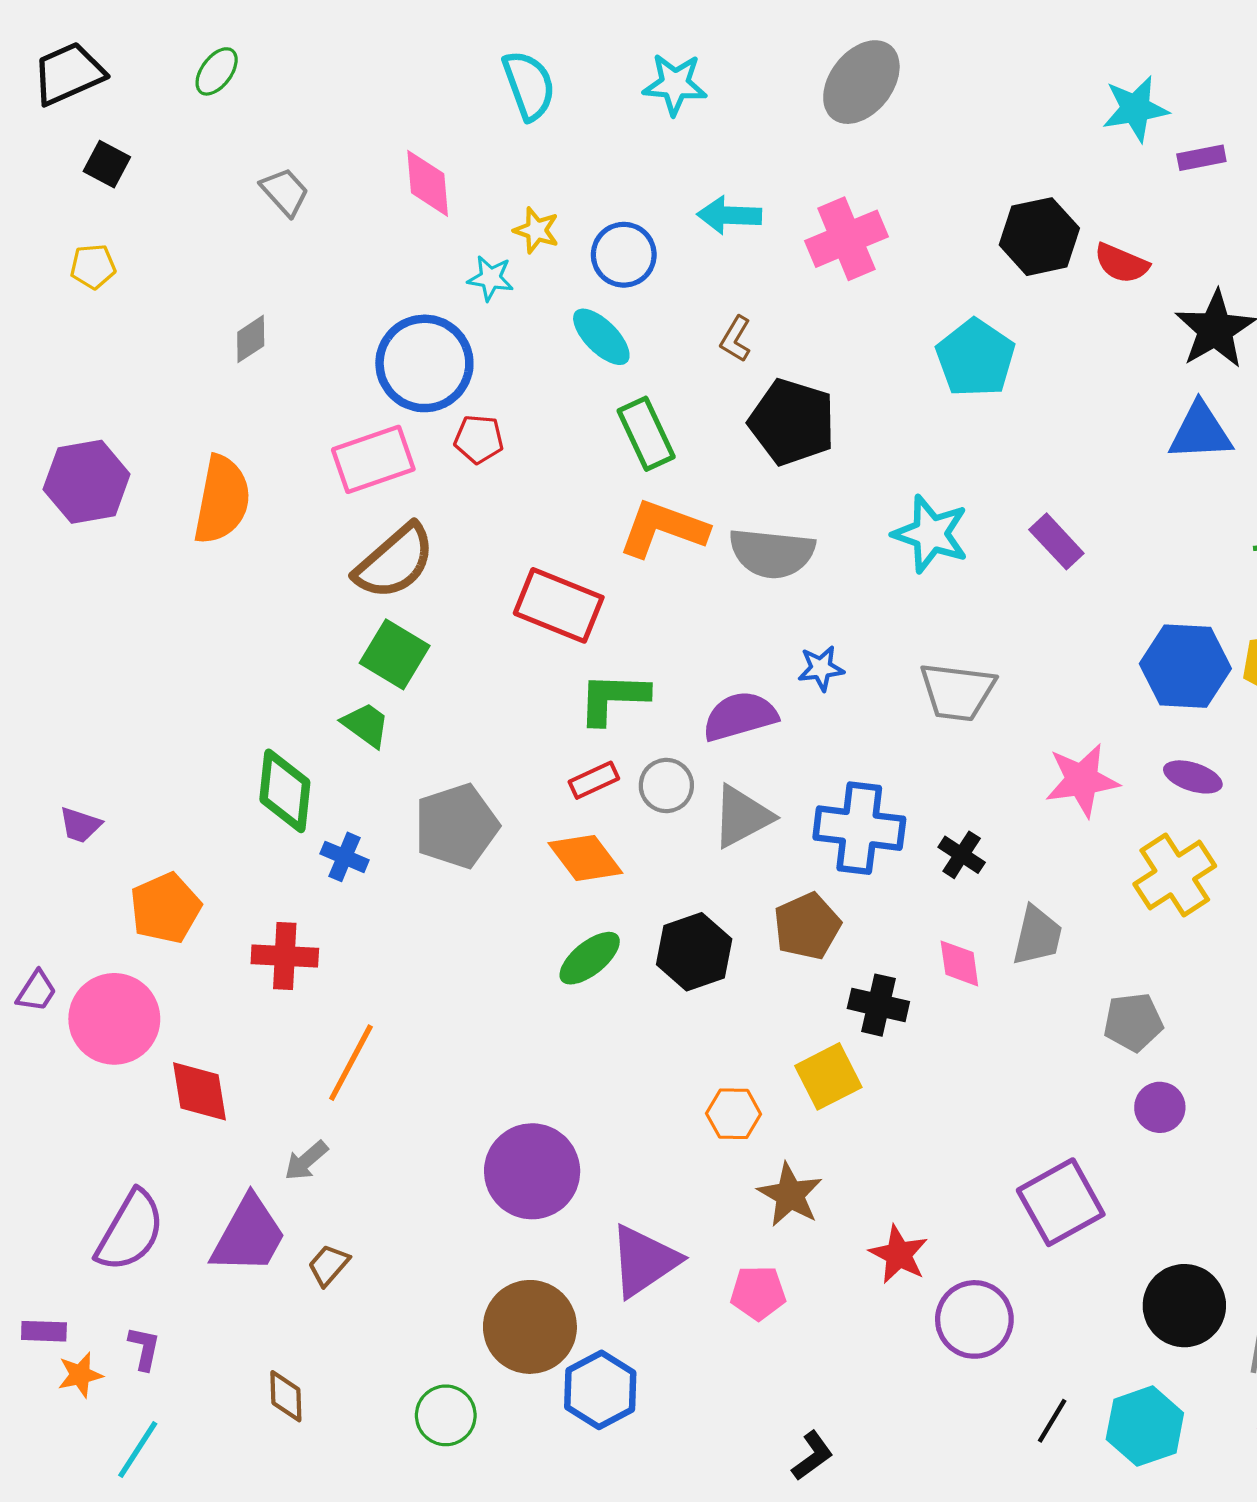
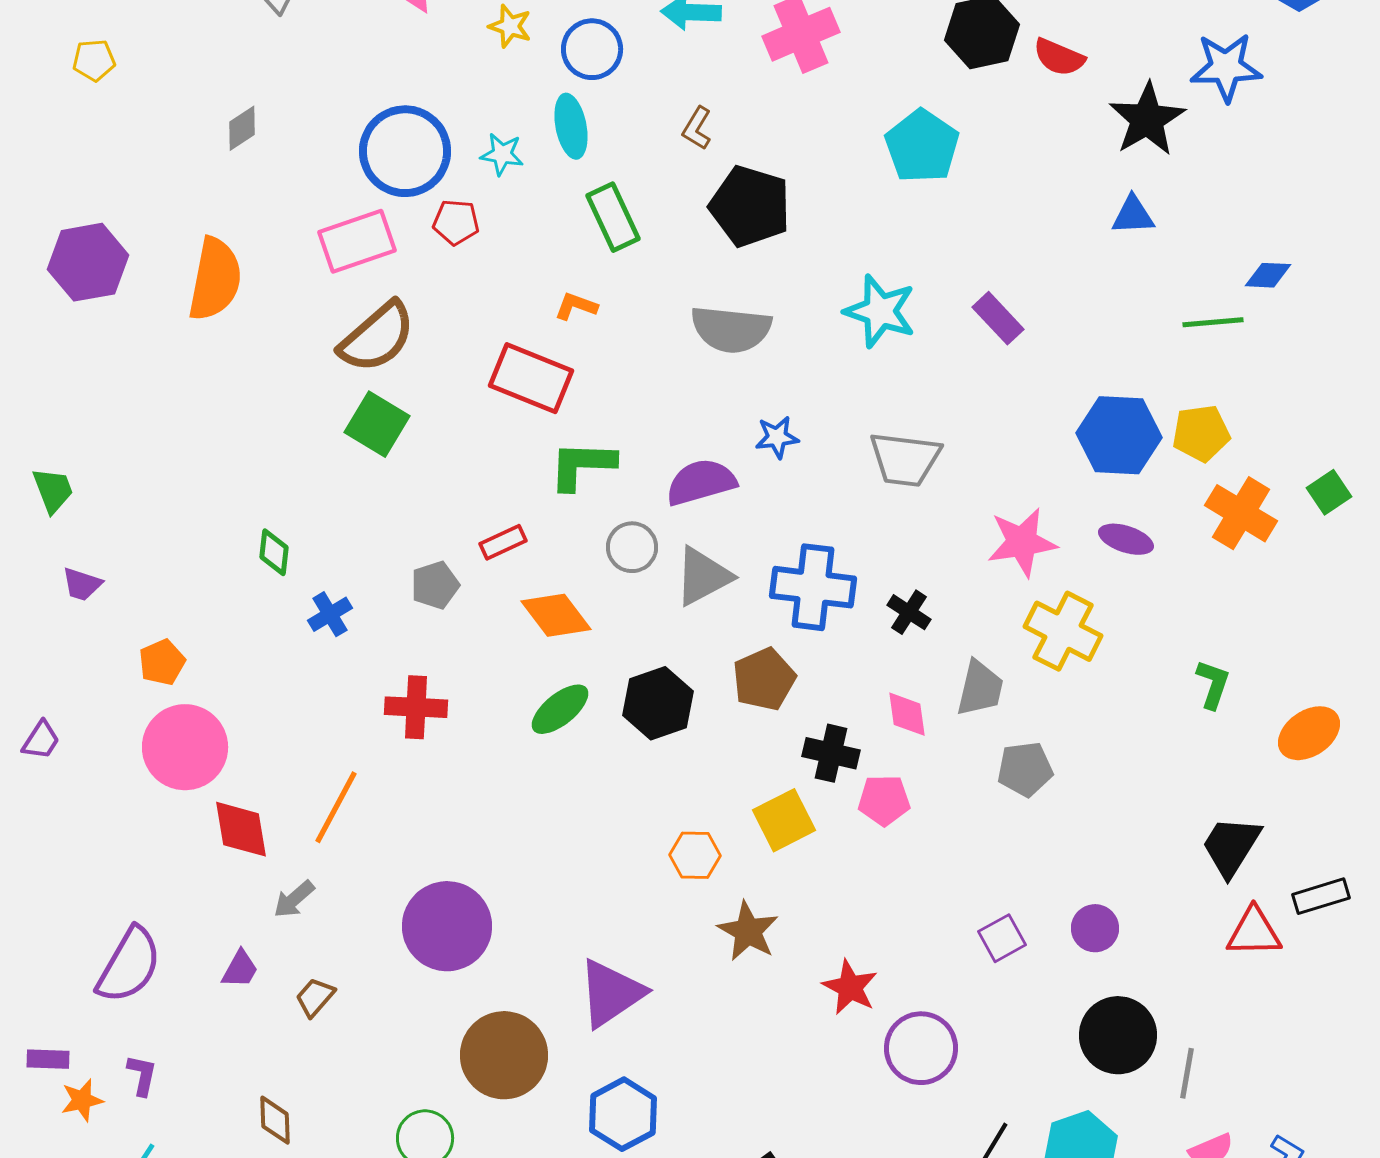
cyan star: (491, 278) -> (502, 154), moved
cyan ellipse: (601, 337) -> (571, 126), turned 34
blue triangle: (1200, 432) -> (1133, 215), size x0.7
orange L-shape: (663, 529) -> (576, 306), moved, size x0.5
green trapezoid: (366, 725) -> (53, 490), moved, turned 33
red rectangle: (594, 780) -> (503, 542), moved
green diamond: (285, 791) -> (274, 552), size x0.6
gray pentagon: (456, 826) -> (435, 585), size x0.6
blue cross: (344, 857) -> (330, 614), turned 36
yellow cross: (1175, 875) -> (1063, 631), moved, turned -30
orange pentagon: (165, 908) -> (162, 662), size x0.7
red cross: (285, 956) -> (416, 707), moved
pink circle: (114, 1019) -> (185, 747), moved
gray pentagon: (1133, 1022) -> (1025, 769), moved
red diamond: (200, 1091) -> (241, 829), moved
purple circle: (1160, 1107) -> (1095, 928), moved
purple circle: (532, 1171) -> (447, 926), moved
purple square: (1061, 1202) -> (1002, 938), size x0.6
purple trapezoid: (249, 1235) -> (240, 969), size x0.5
pink pentagon: (758, 1293) -> (884, 800), moved
blue hexagon: (600, 1390) -> (623, 1114), moved

